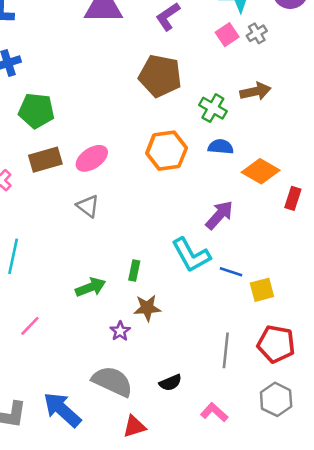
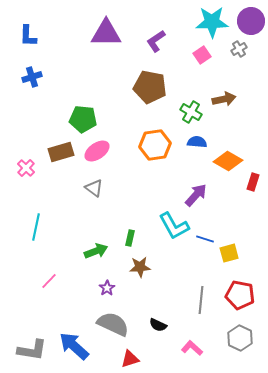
gray cross: (257, 33) -> (239, 49), moved
green pentagon: (36, 111) -> (83, 119), moved
purple star: (120, 331) -> (107, 288), moved
black semicircle: (170, 383) -> (158, 325), turned 48

